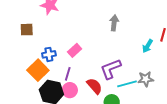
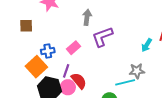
gray arrow: (114, 23) -> (87, 17), moved
purple L-shape: (111, 69) -> (102, 37), moved
gray star: (146, 79) -> (137, 71), moved
red semicircle: (94, 86) -> (79, 81), moved

